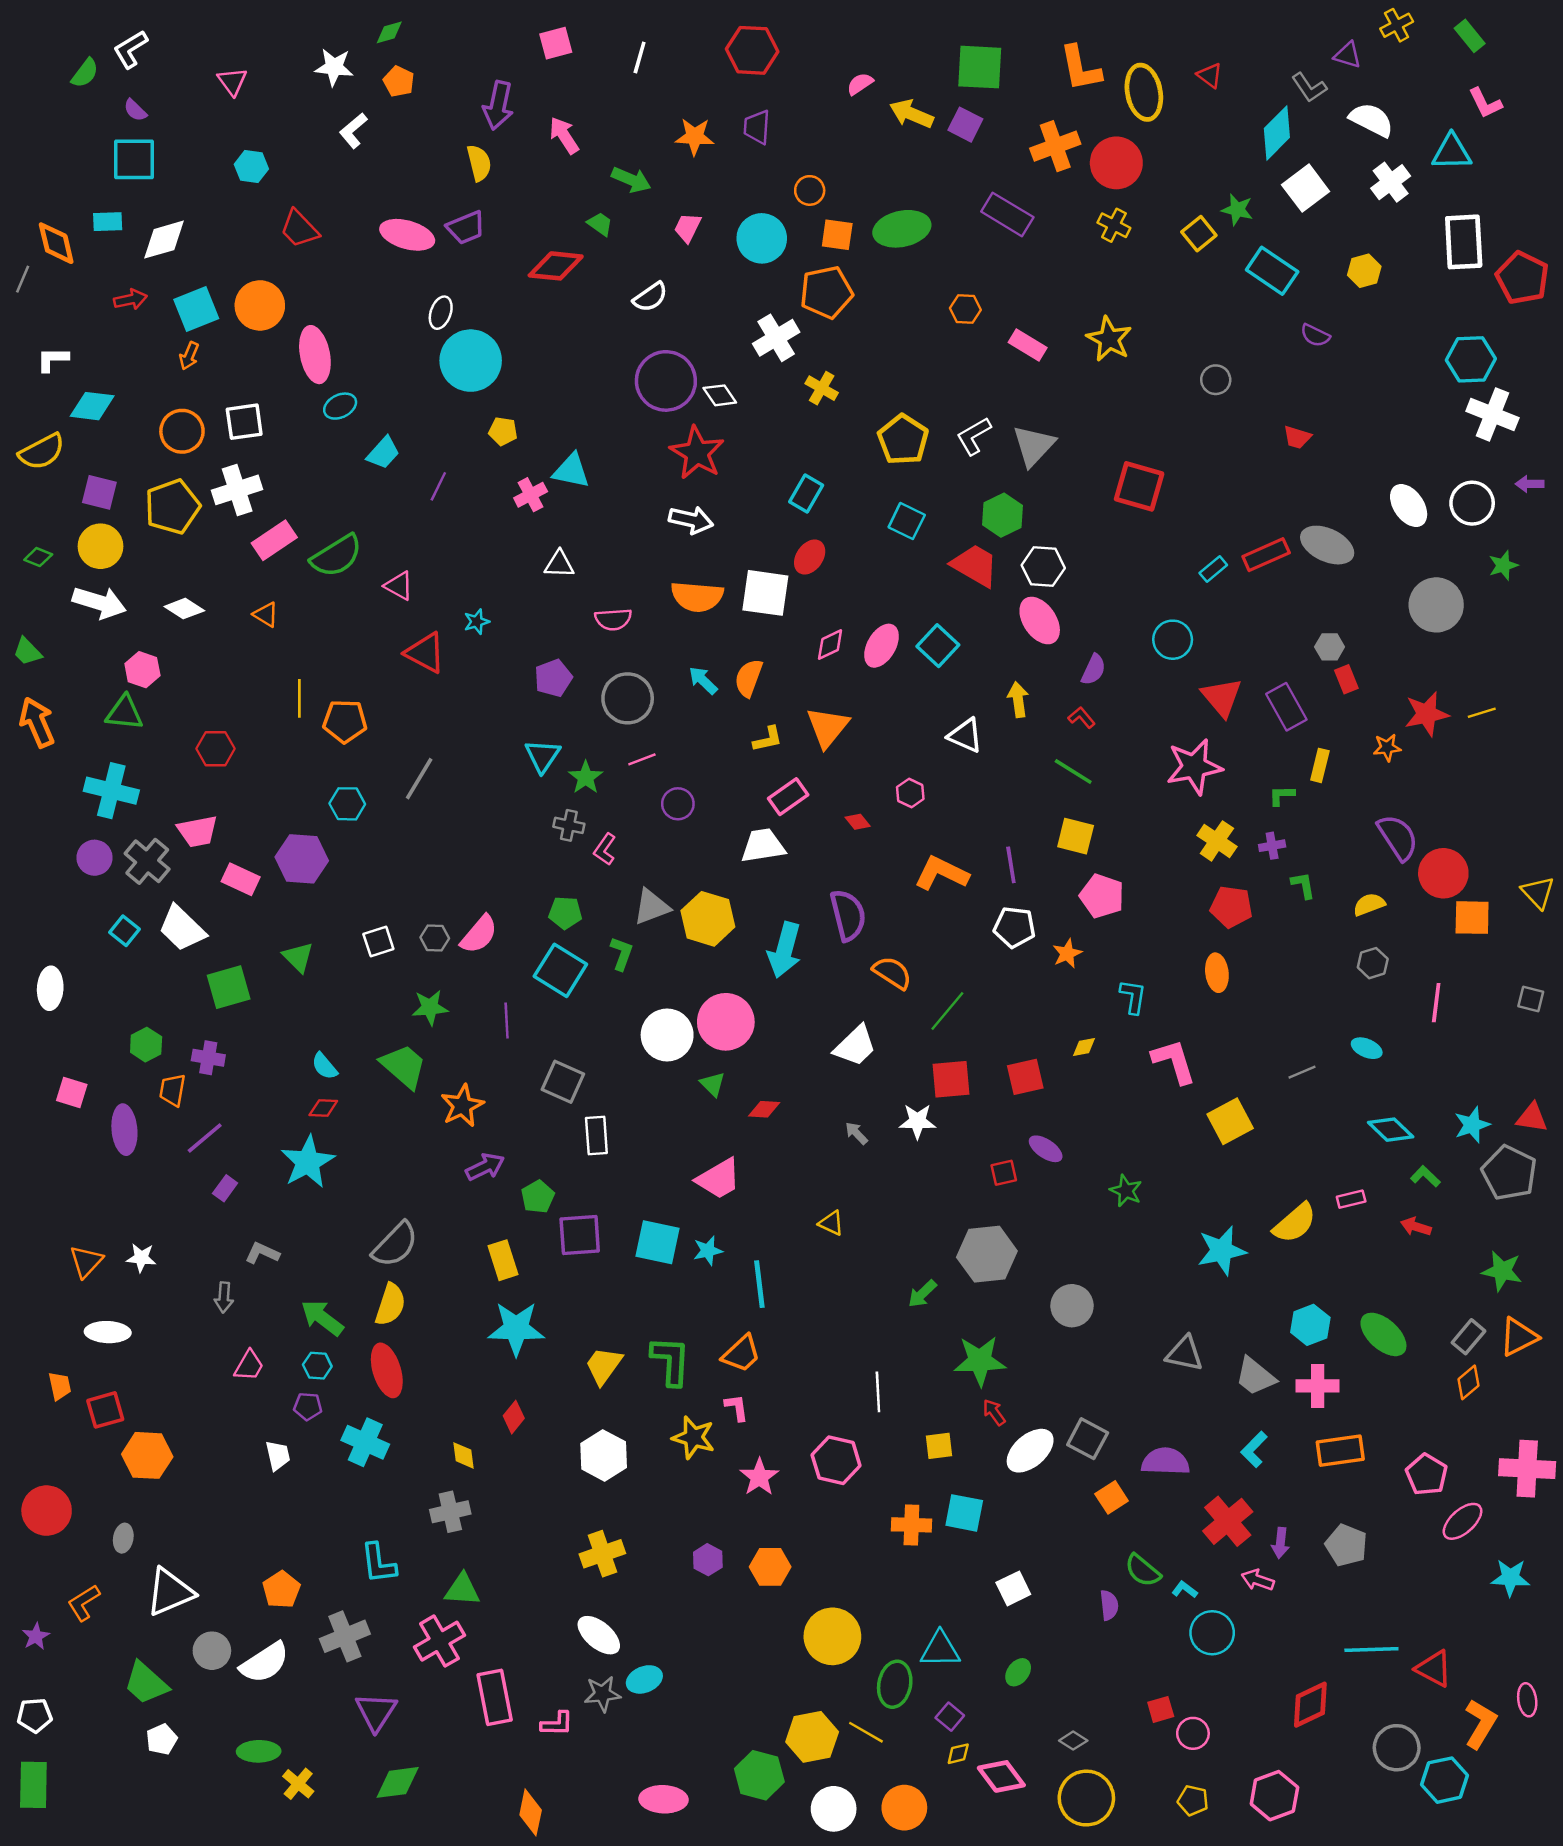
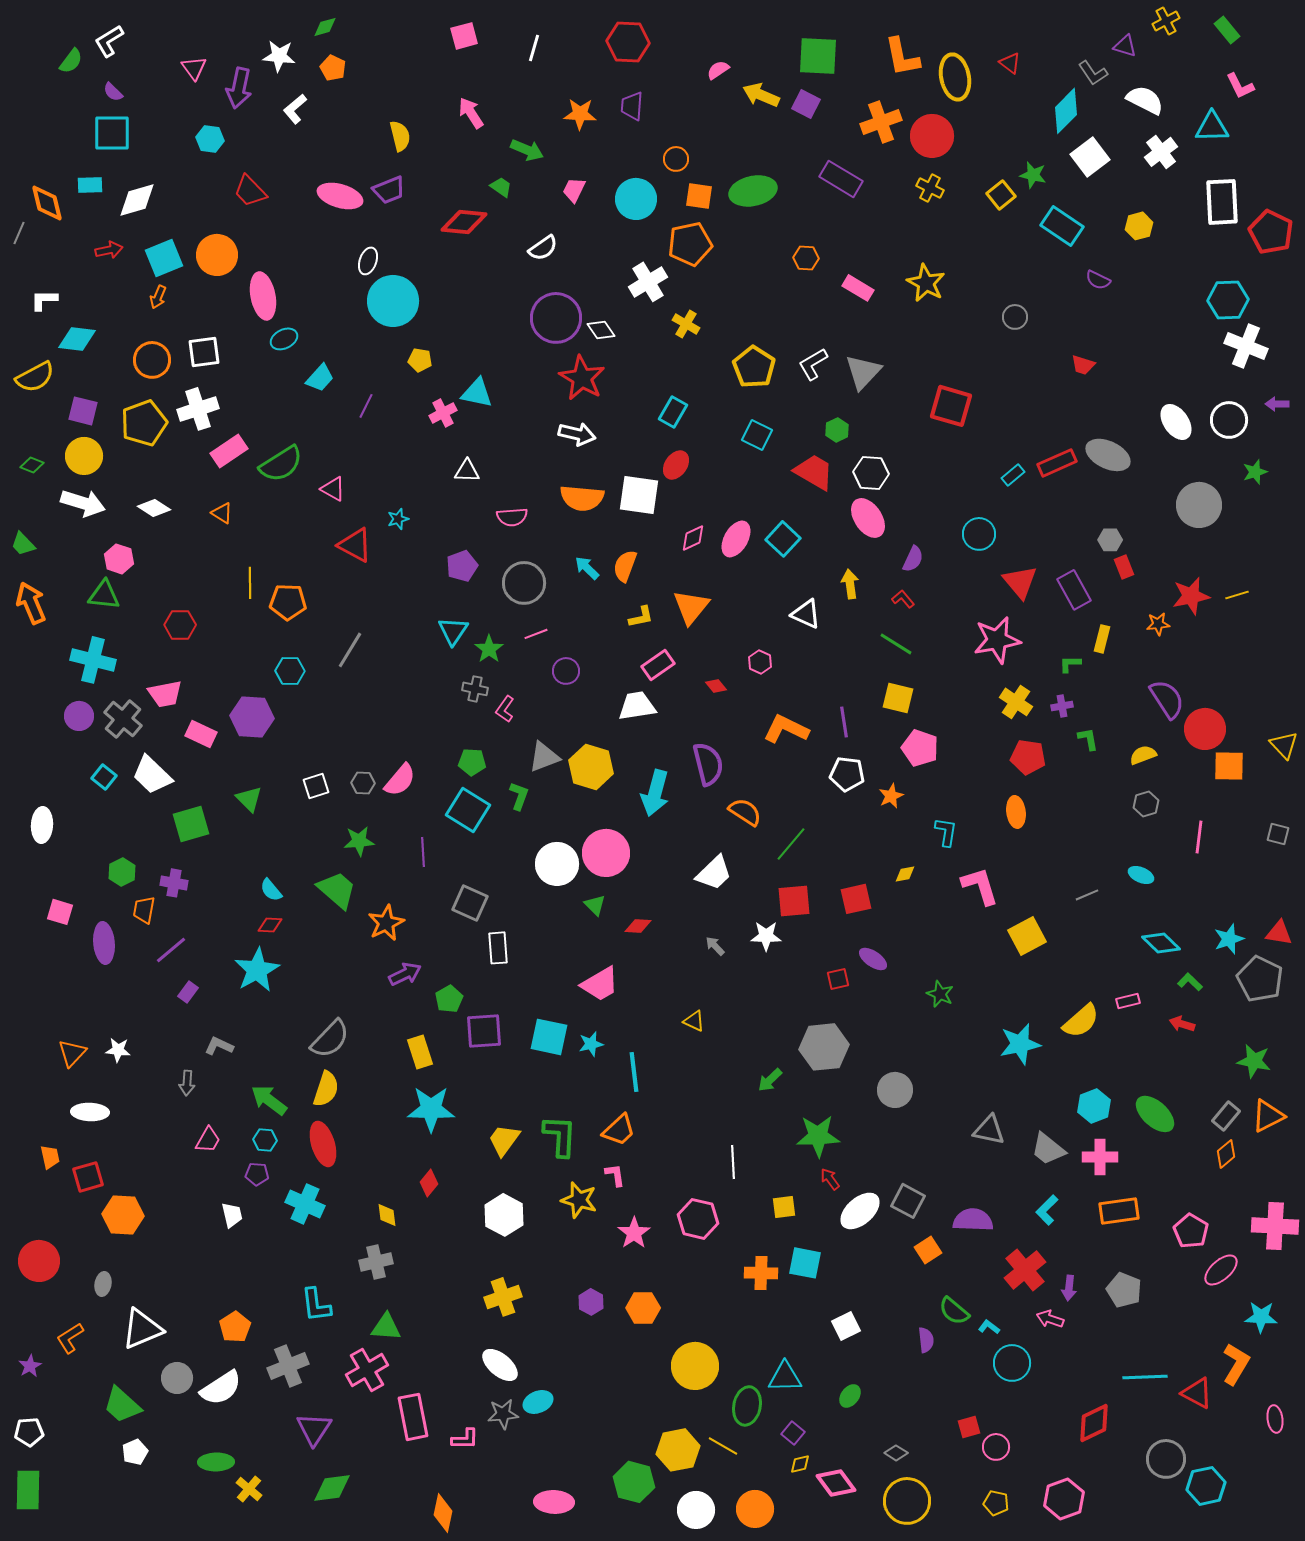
purple arrow: (498, 105) -> (239, 88), moved
green hexagon: (1003, 515) -> (837, 430), size x0.7
orange L-shape: (1480, 1724) -> (1236, 1364), moved

